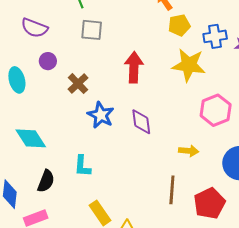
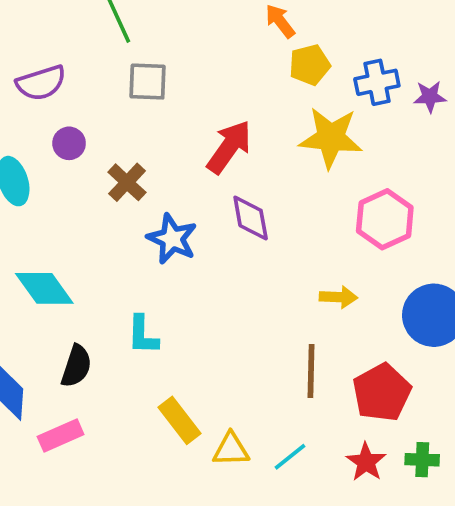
purple semicircle: (34, 28) -> (41, 83), turned -36
red arrow: (134, 67) -> (229, 147), turned 36
purple diamond: (141, 122) -> (251, 218), moved

